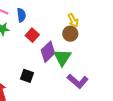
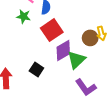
yellow arrow: (73, 20) -> (101, 33), moved
red square: (32, 35) -> (52, 30), size x1.5

